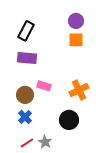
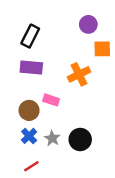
orange square: (76, 40) -> (102, 49), moved
orange cross: (79, 90) -> (79, 74), moved
gray star: (45, 142) -> (52, 138), moved

